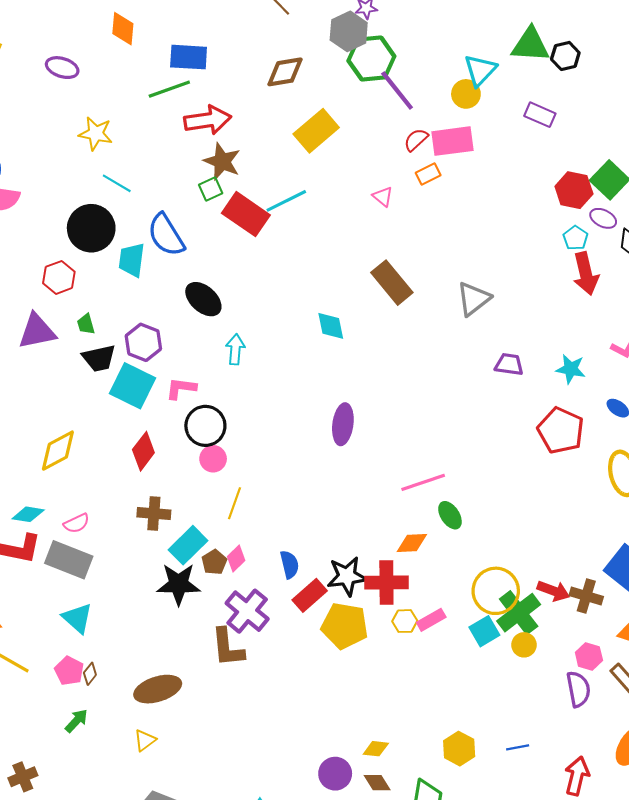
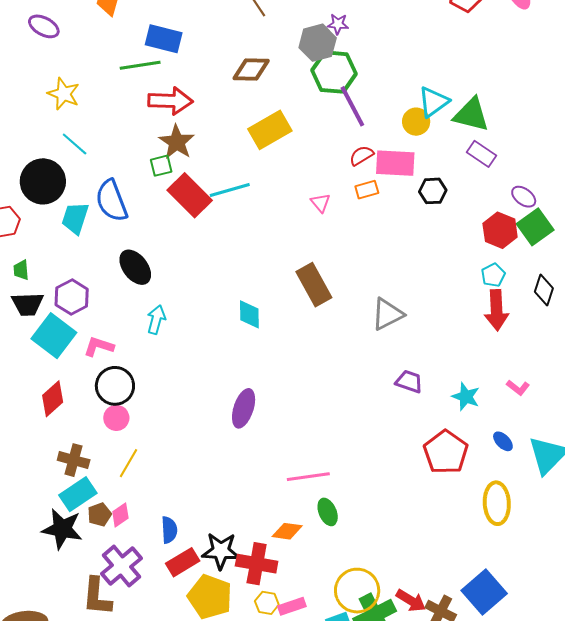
green triangle: (530, 45) -> (471, 115), moved
black hexagon: (565, 56) -> (433, 191), moved
purple ellipse: (603, 218) -> (524, 197), moved
brown cross: (154, 514) -> (74, 460), moved

